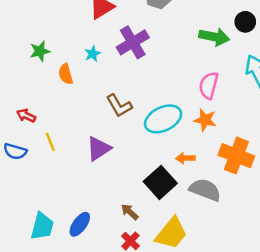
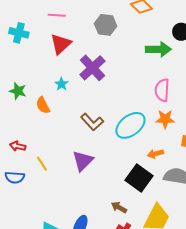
green star: (40, 51) -> (18, 91), turned -30

